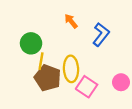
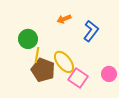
orange arrow: (71, 21) -> (64, 19), turned -72
yellow ellipse: (71, 69) -> (64, 62), turned -35

